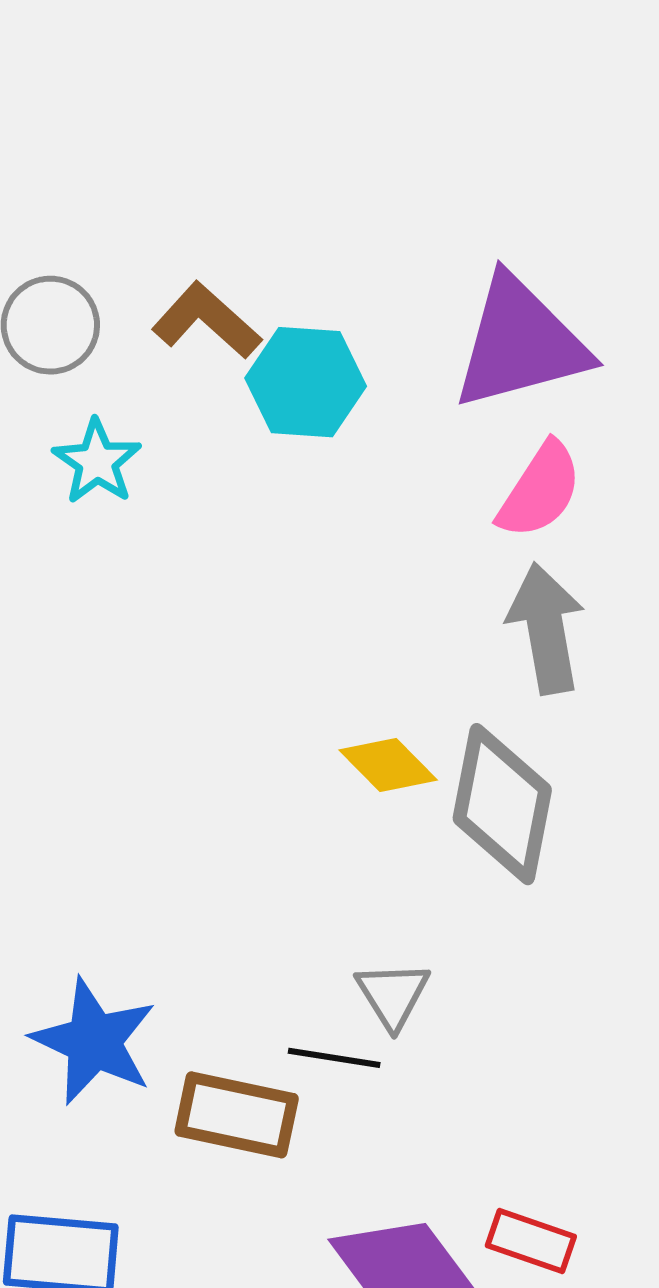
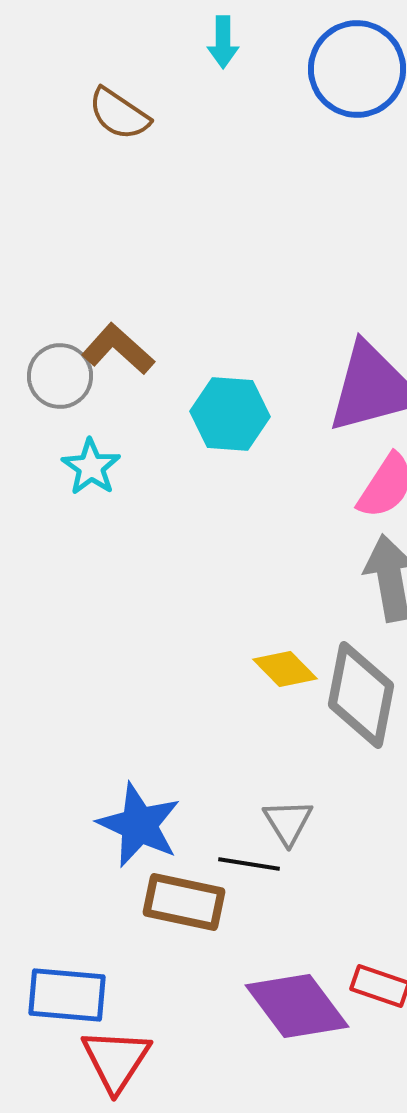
brown L-shape: (207, 321) -> (118, 349), moved
blue star: (94, 1041) -> (139, 825), moved

